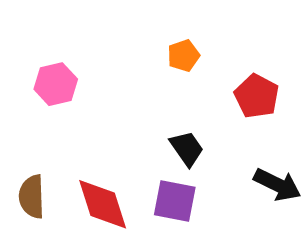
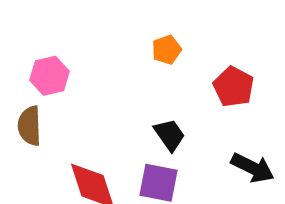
brown semicircle: (32, 197) -> (30, 126), moved

